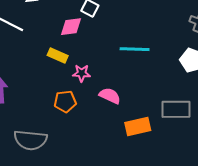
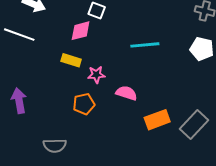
gray rectangle: (176, 109) -> (194, 125), moved, turned -40
gray semicircle: (30, 140) -> (55, 146), size x0.7

